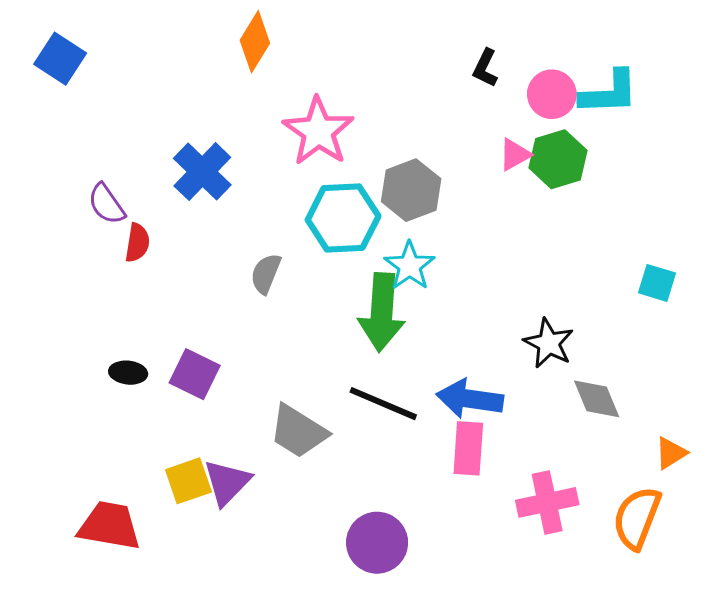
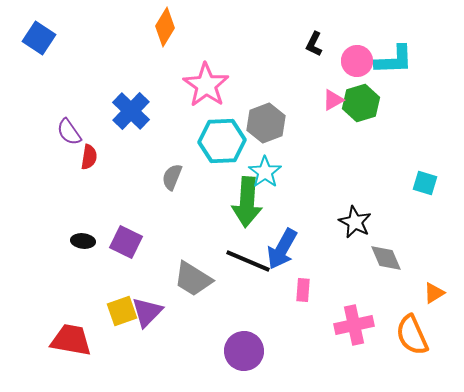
blue arrow: (470, 399) -> (282, 249), moved, turned -69
pink rectangle: (468, 448) -> (303, 290), size x0.7
orange semicircle: (637, 518) -> (412, 335), turned -45

